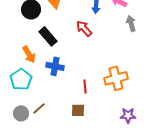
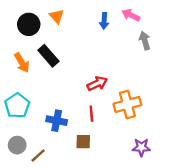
red arrow: (84, 28) -> (97, 84), moved, turned 108
orange arrow: (29, 54) -> (22, 63), moved
blue cross: (55, 66) -> (57, 121), moved
brown line: (39, 108) -> (38, 155), moved

